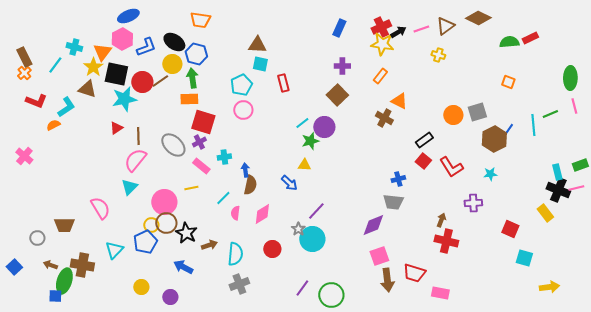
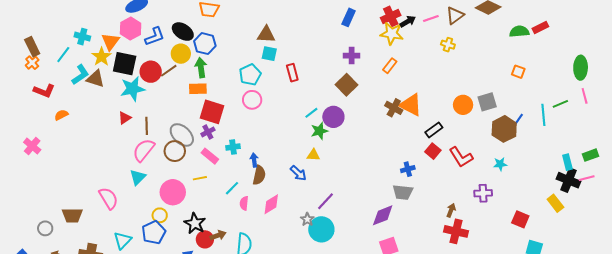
orange triangle: (399, 101) -> (411, 105), moved, size x1.4
cyan L-shape: (66, 107) -> (80, 75), moved
brown circle: (166, 223) -> (175, 151), moved
red circle: (272, 249) -> (205, 239), moved

